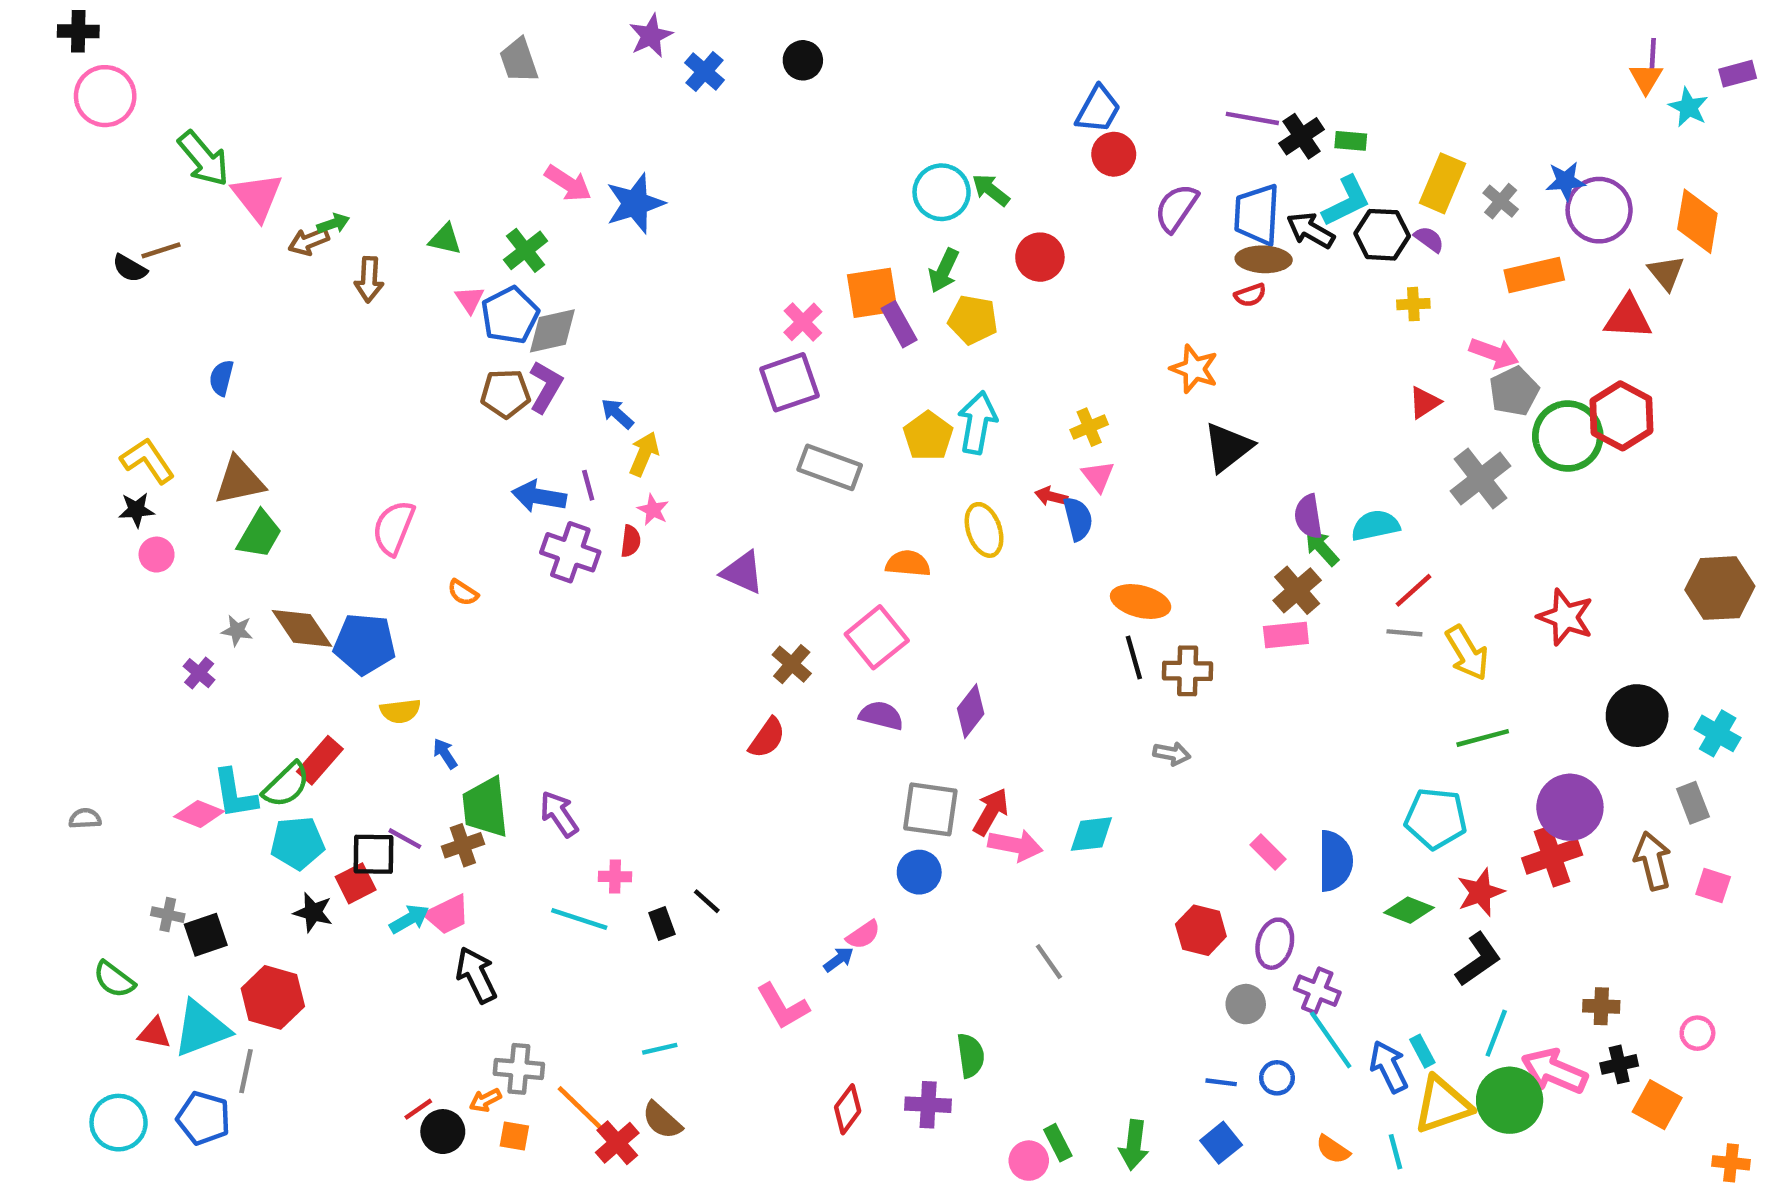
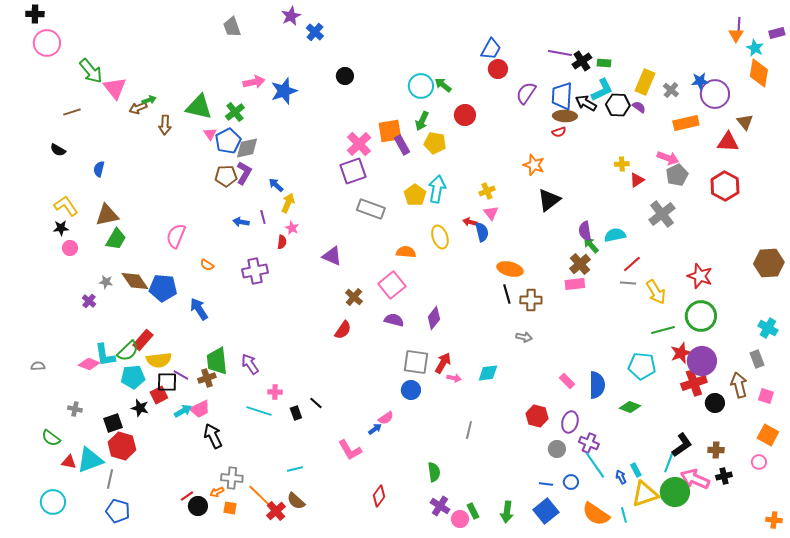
black circle: (803, 60) -> (345, 76), moved
pink arrow: (568, 183) -> (254, 82), turned -45
orange diamond: (1697, 221) -> (759, 73), moved
green triangle: (445, 239) -> (199, 107), size x1.8
black semicircle: (130, 268) -> (58, 150), moved
yellow cross: (1413, 304) -> (622, 164), moved
pink cross: (803, 322) -> (359, 144), size x1.4
green circle: (1568, 436) -> (701, 316), moved
blue arrow: (539, 496) -> (241, 222), size x0.7
purple cross: (570, 552) -> (255, 271), moved, turned -30
yellow semicircle: (400, 711) -> (159, 360), moved, size x1.4
black circle: (1637, 716) -> (715, 403), moved, size x0.7
blue arrow: (445, 754) -> (199, 309), moved, size x1.6
pink arrow: (1015, 845) -> (454, 378), size x0.6
red star: (1481, 892) -> (681, 353), moved
black square: (206, 935) -> (113, 423), moved
black L-shape: (1478, 959) -> (682, 445), moved
gray line: (1049, 962) -> (469, 430), turned 48
blue arrow: (1389, 1067) -> (621, 477), size x0.6
purple cross: (928, 1105) -> (440, 506), moved, turned 30
orange square: (1657, 1105) -> (768, 435), moved
blue pentagon: (204, 1118) -> (118, 511), moved
blue square: (1221, 1143) -> (546, 511), size x1.4
orange semicircle: (1333, 1149) -> (596, 514), size x1.8

